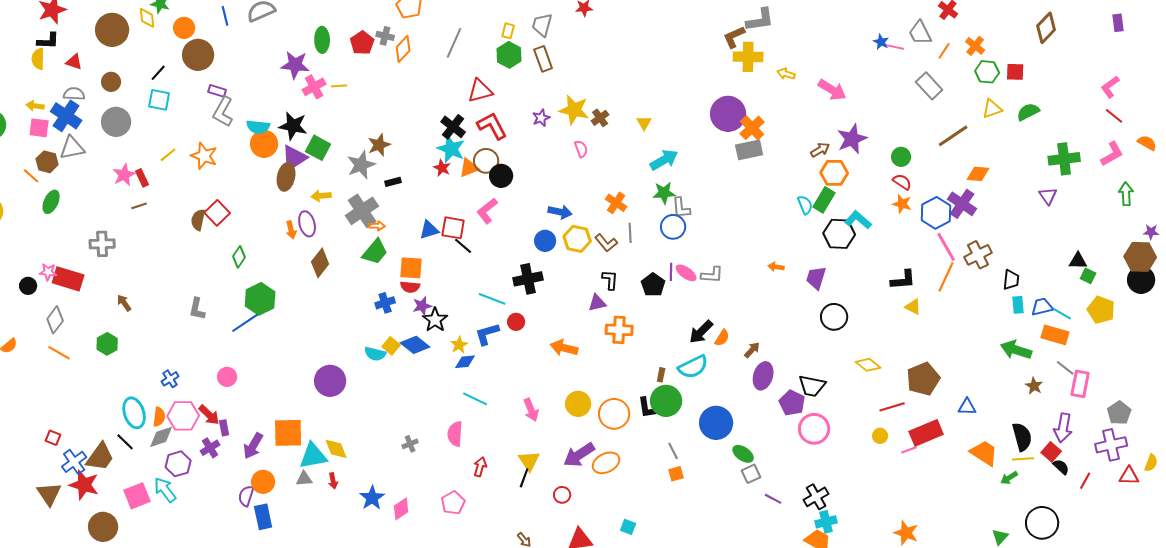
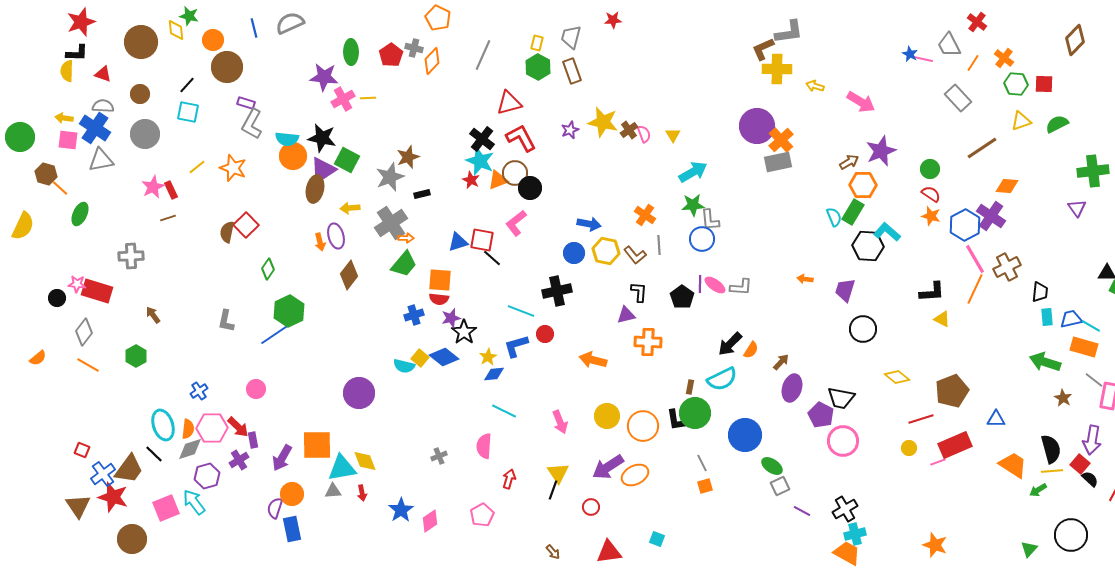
pink semicircle: (581, 149) -> (644, 134), moved
brown hexagon: (47, 162) -> (46, 174), moved

